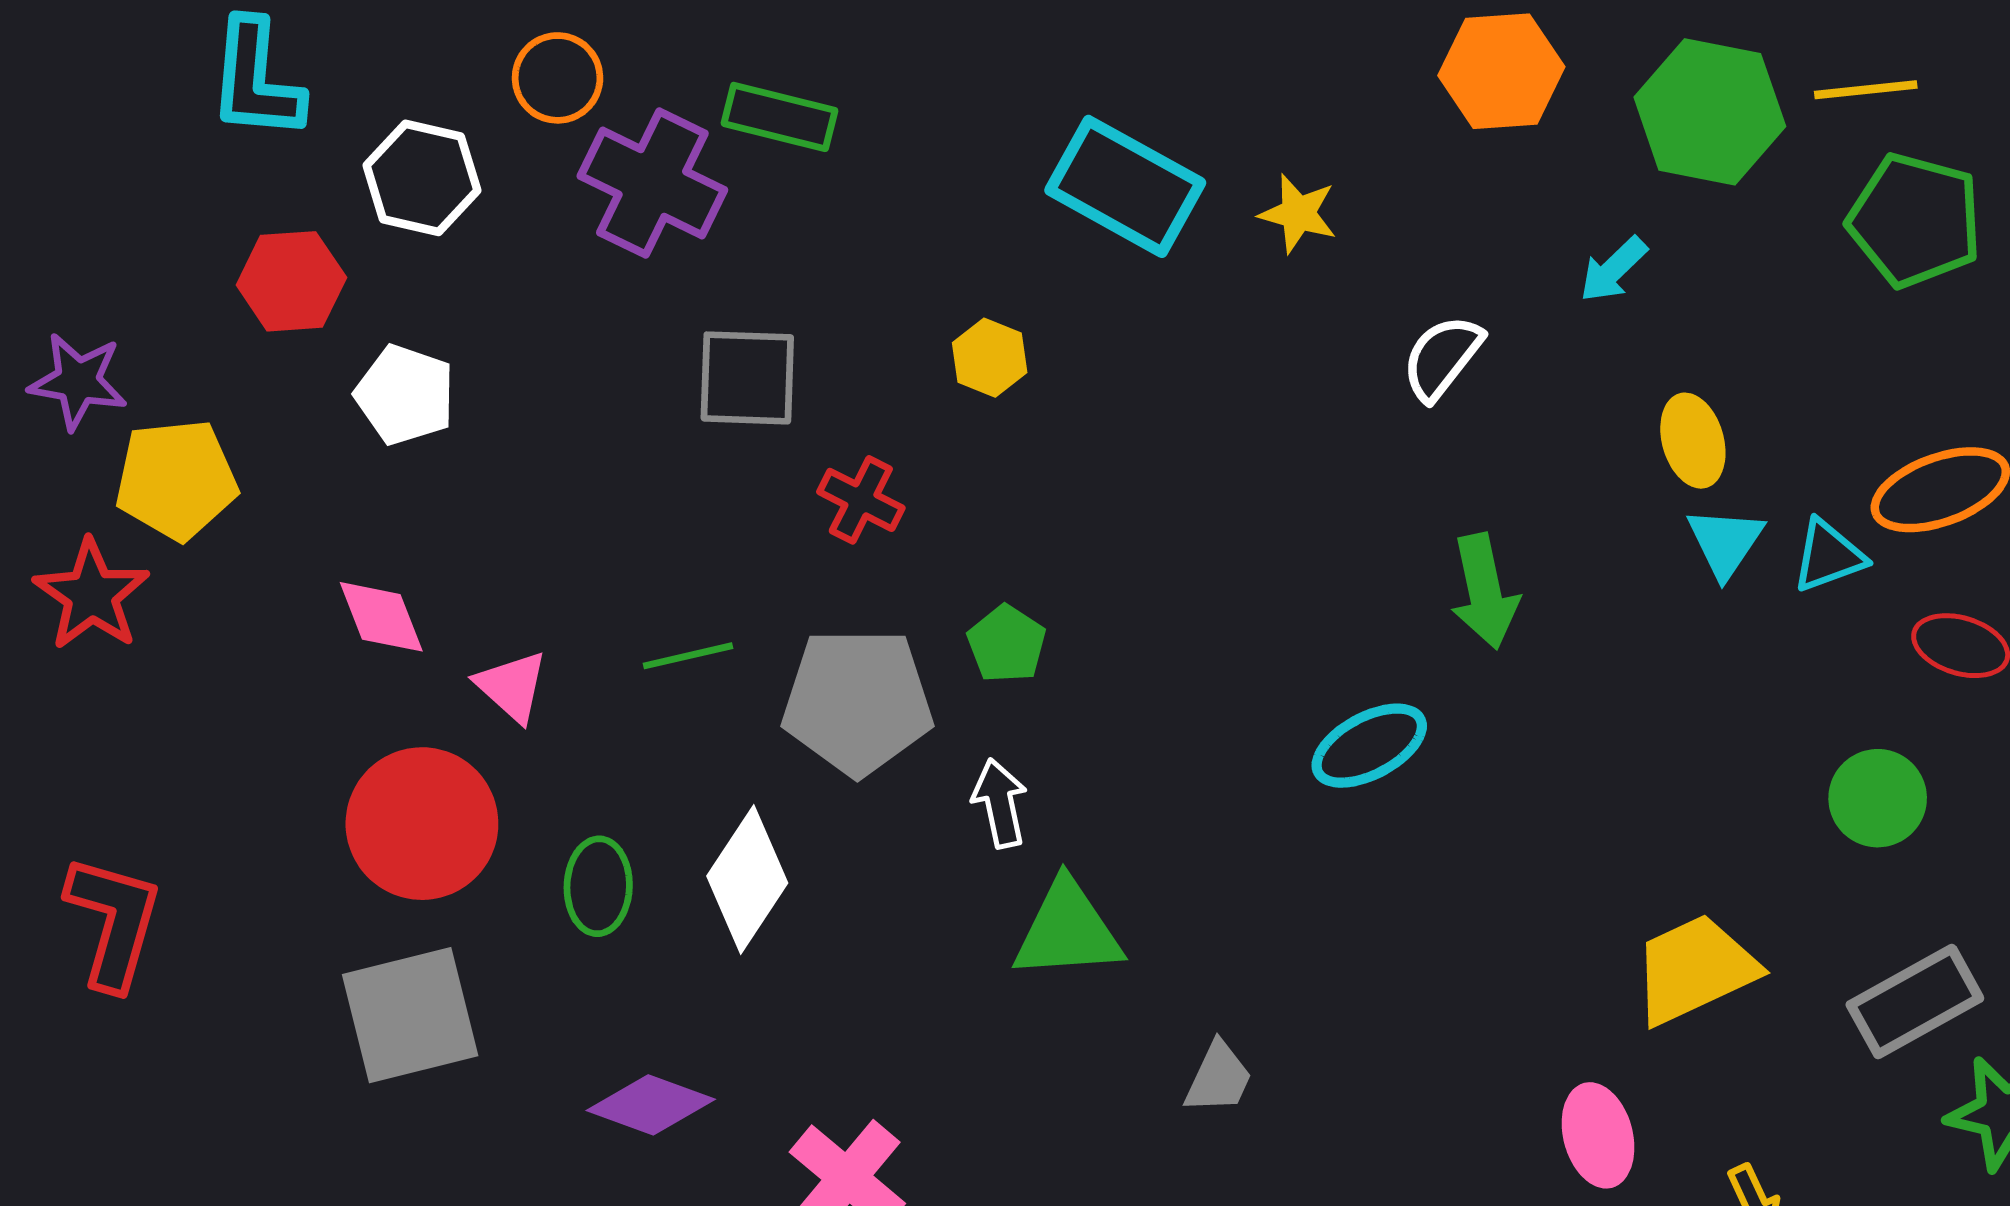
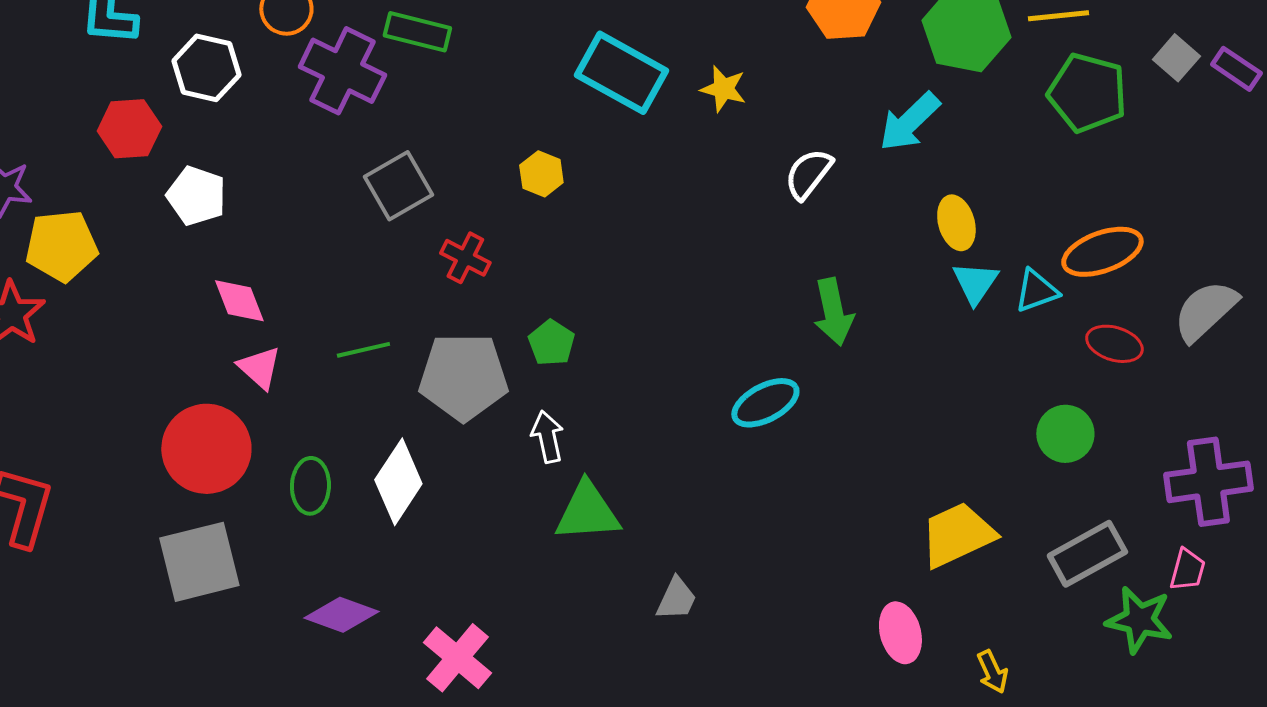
cyan arrow: (1613, 269) -> (909, 122), size x1.5
gray square: (747, 378) -> (398, 186), turned -32
pink diamond: (381, 617) -> (239, 301), moved

